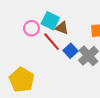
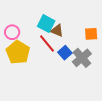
pink circle: (31, 28) -> (12, 32), moved
yellow pentagon: (22, 80) -> (18, 52), moved

